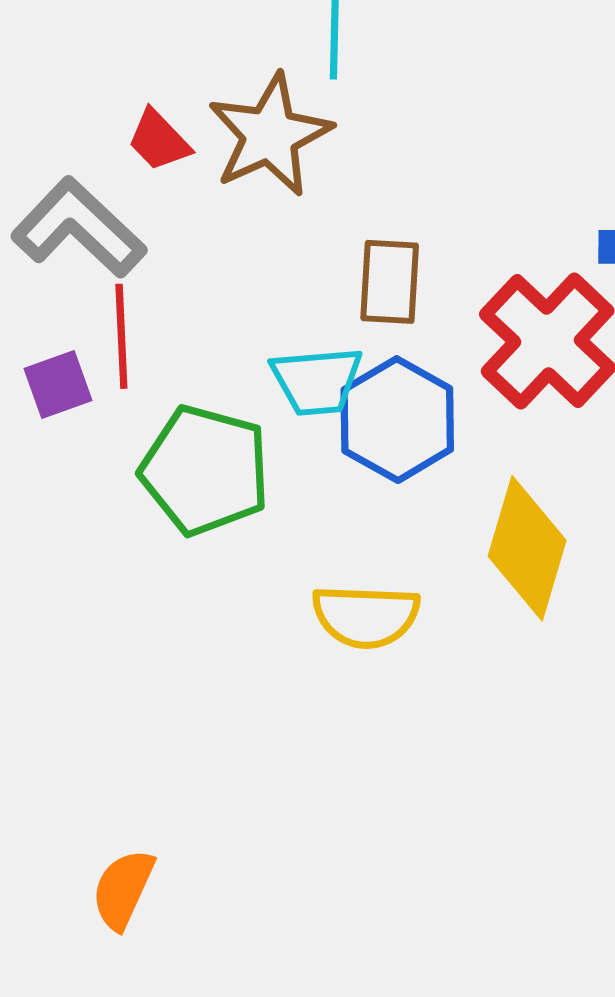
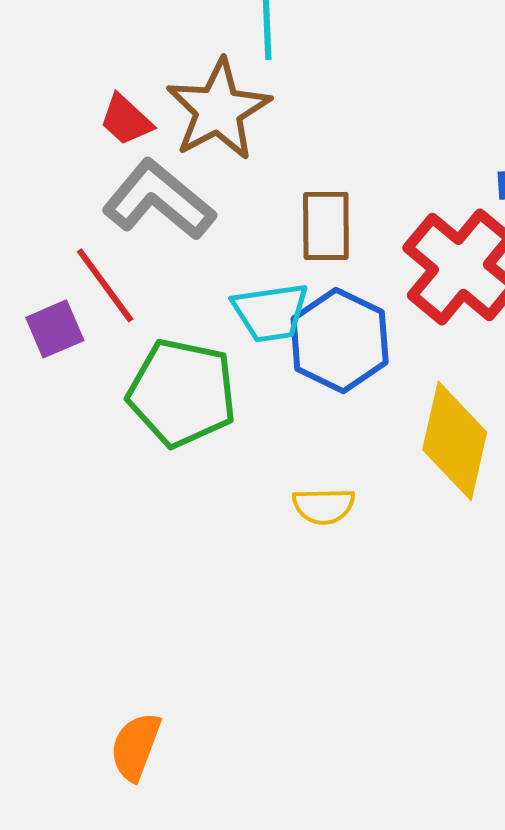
gray L-shape: (79, 228) -> (159, 200), moved
red line: (121, 336) -> (105, 285), turned -30
yellow semicircle: (366, 616) -> (324, 506), size x0.7

